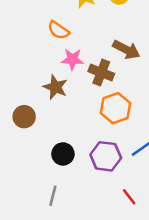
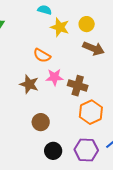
brown arrow: (126, 50) -> (93, 48), moved
brown star: (55, 87) -> (29, 84), moved
brown circle: (24, 117) -> (41, 122), moved

